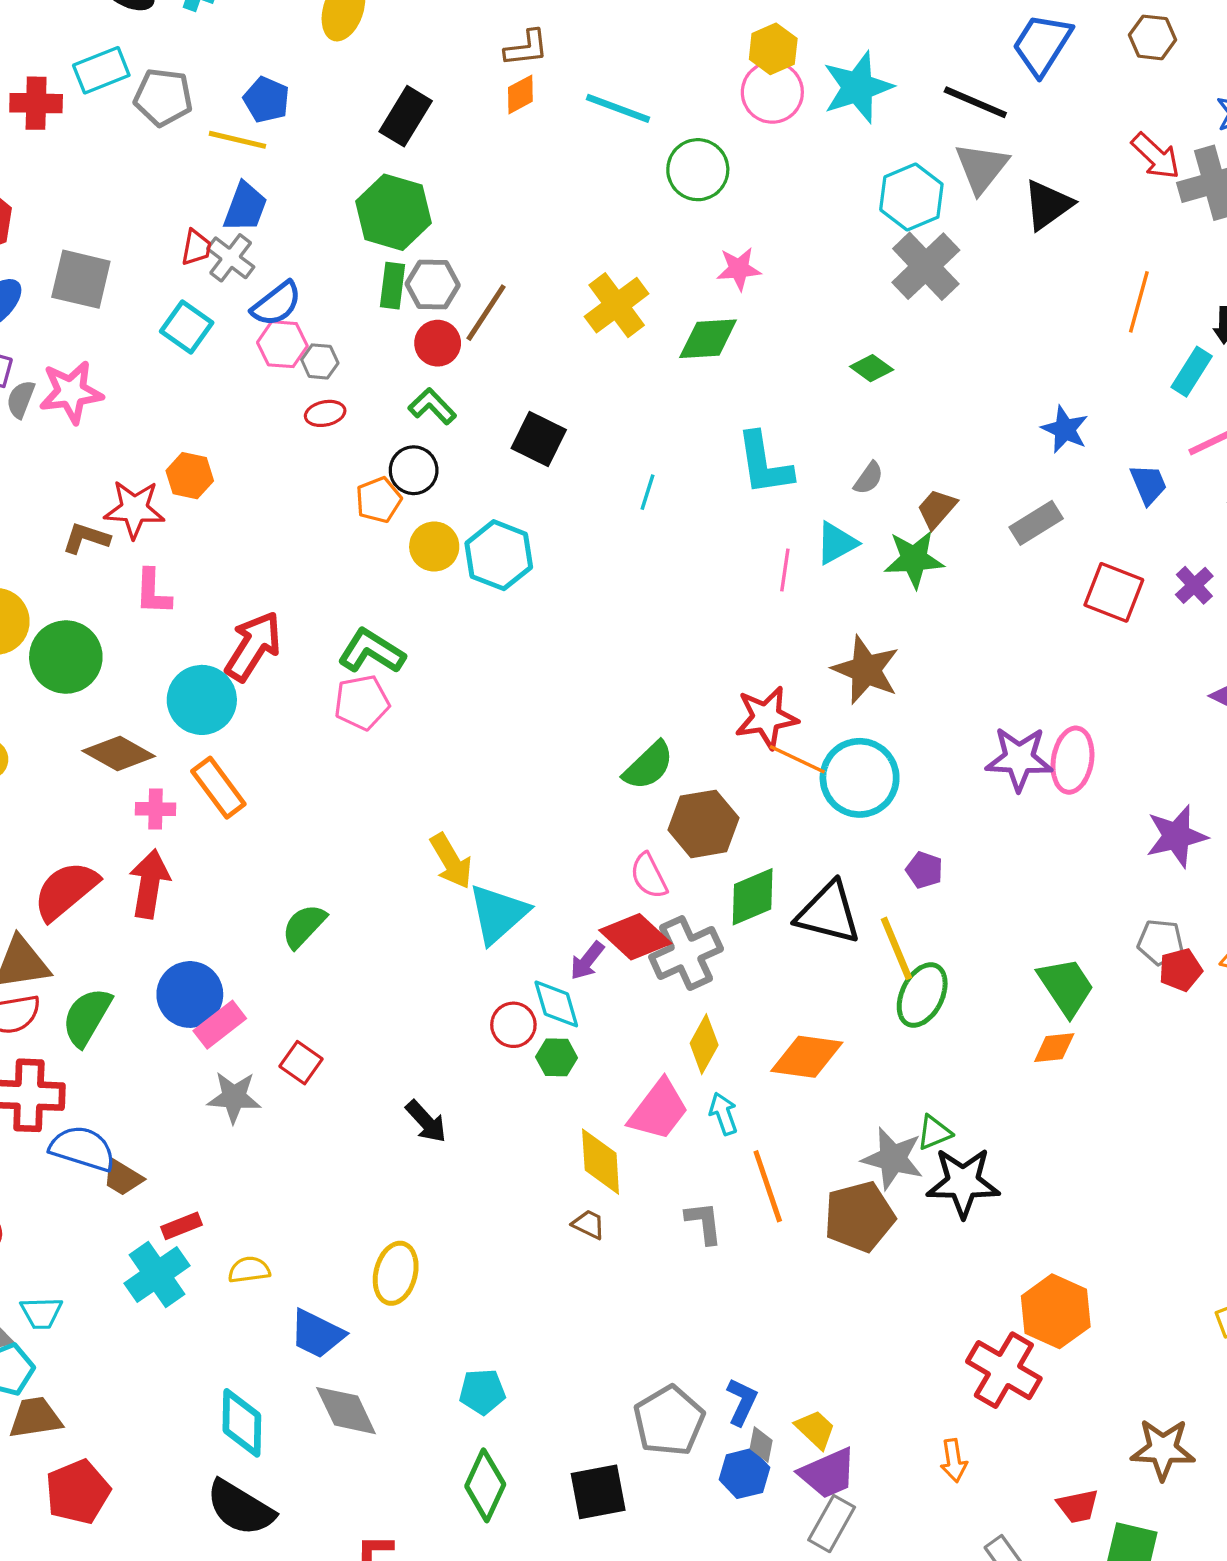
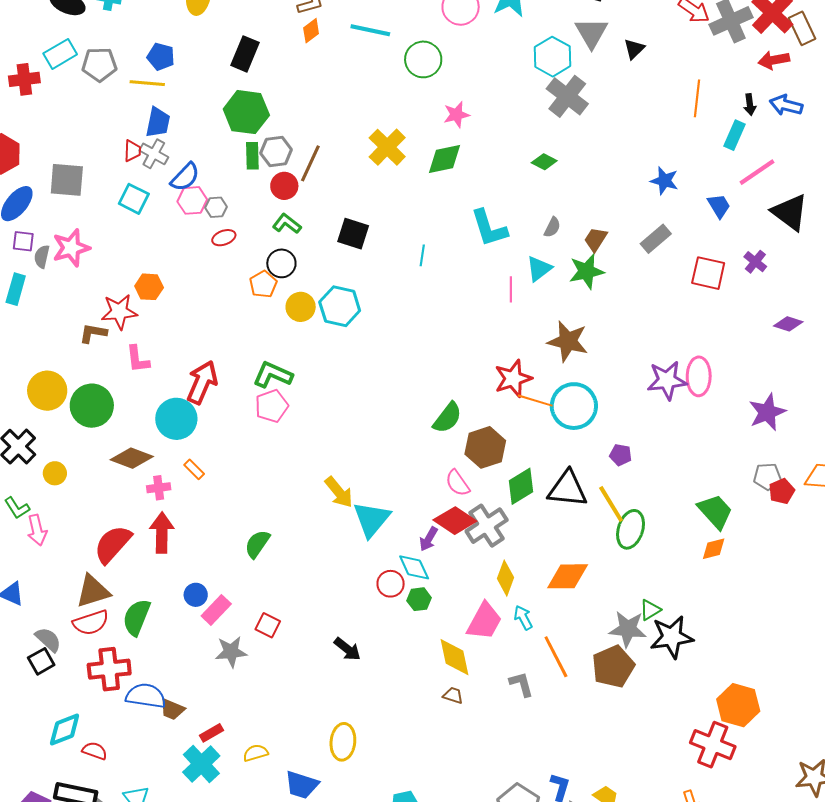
black triangle: (1048, 205) -> (634, 49), size x0.7
orange rectangle: (218, 788) -> (194, 469), size x0.6
blue circle: (190, 994) -> (196, 595), size x0.6

